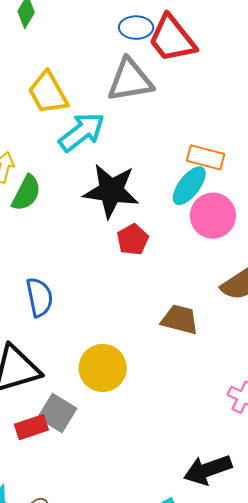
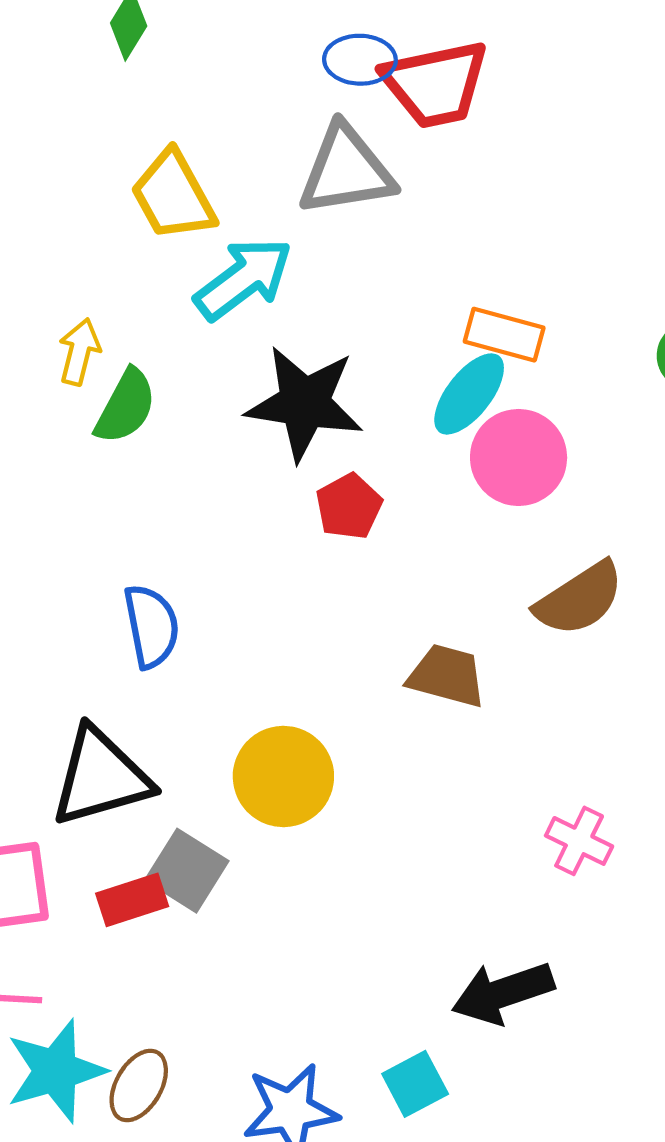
red trapezoid: (172, 39) -> (436, 84), turned -64

